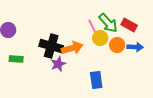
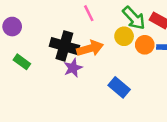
pink line: (92, 26) -> (89, 13), moved
green rectangle: (16, 59) -> (22, 62), turned 32
blue rectangle: (96, 80) -> (119, 87), turned -42

